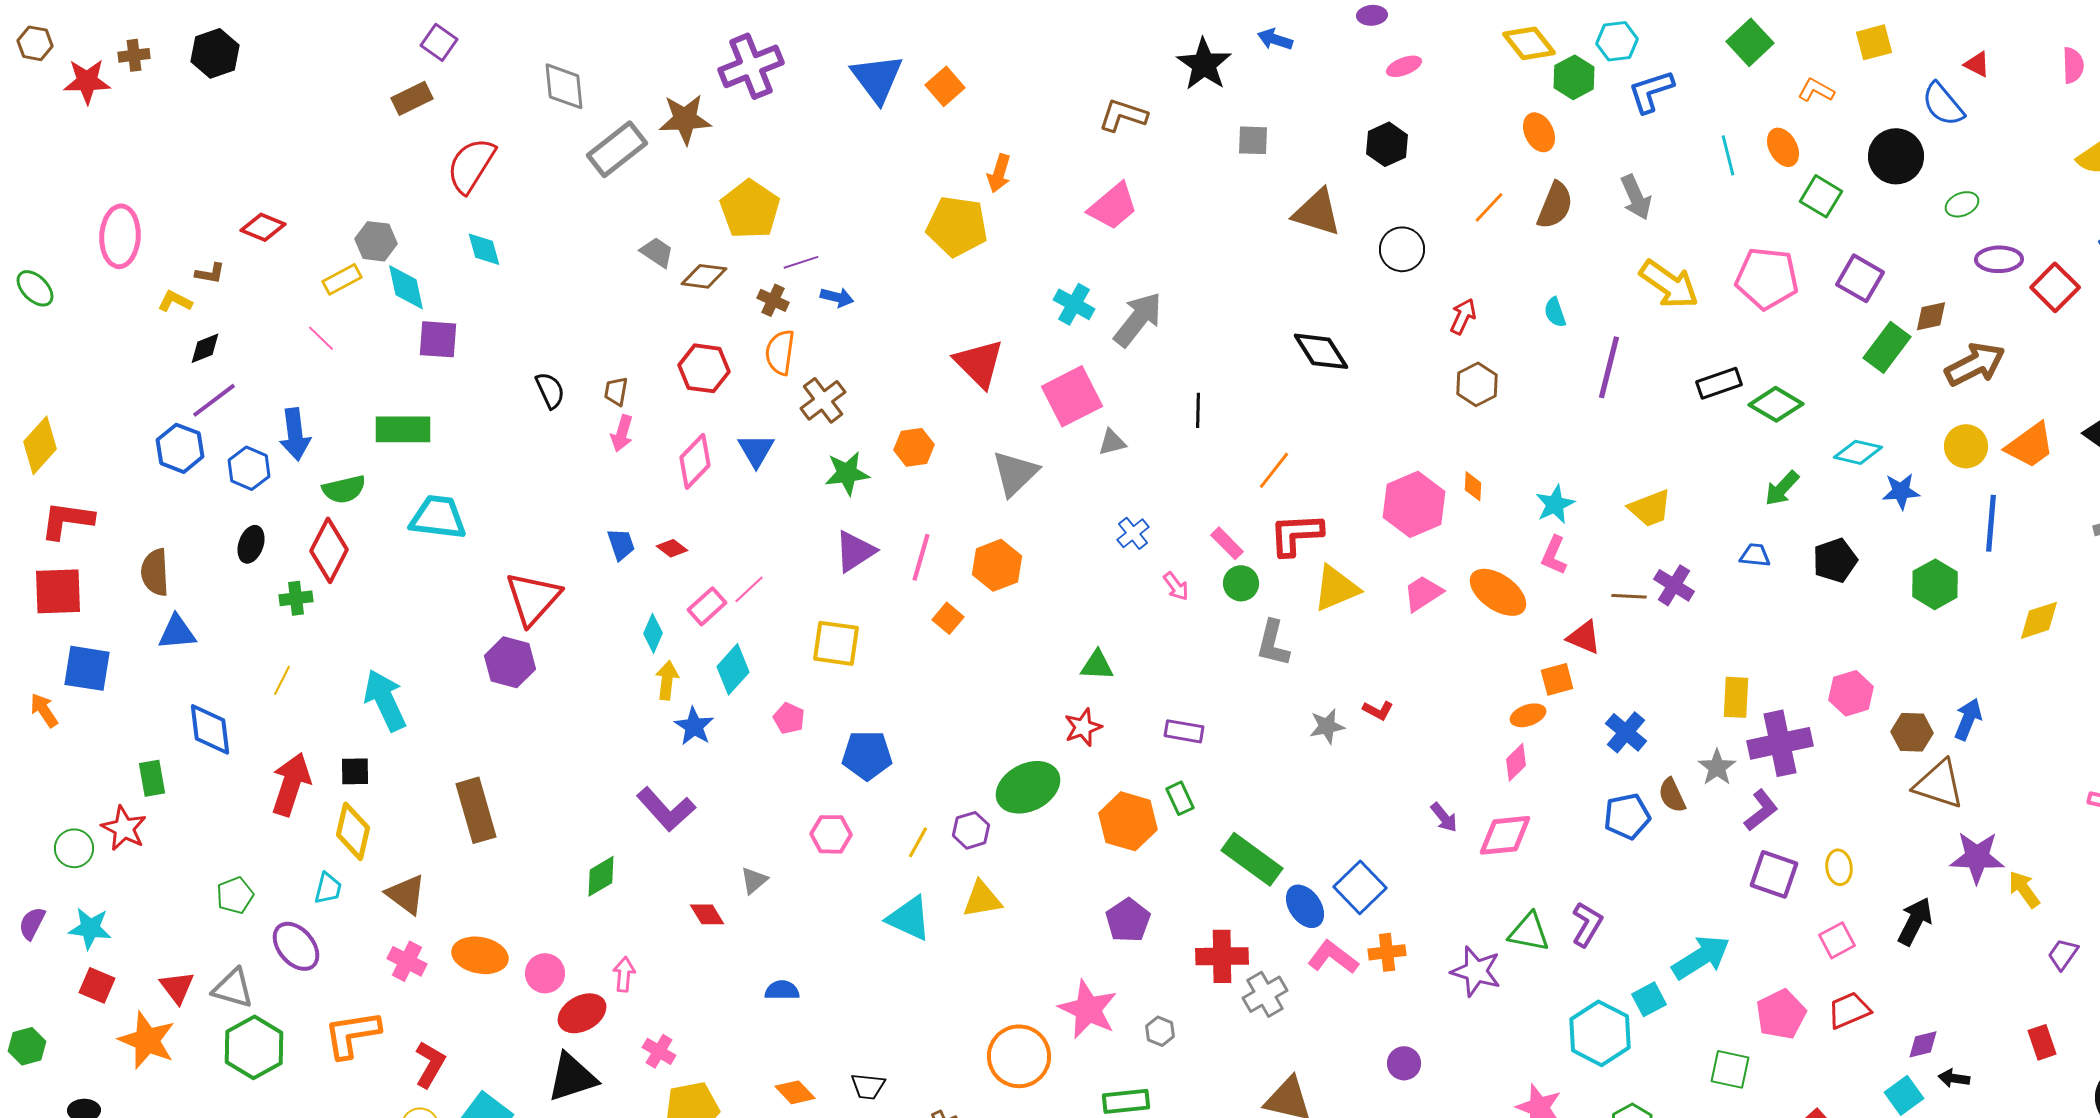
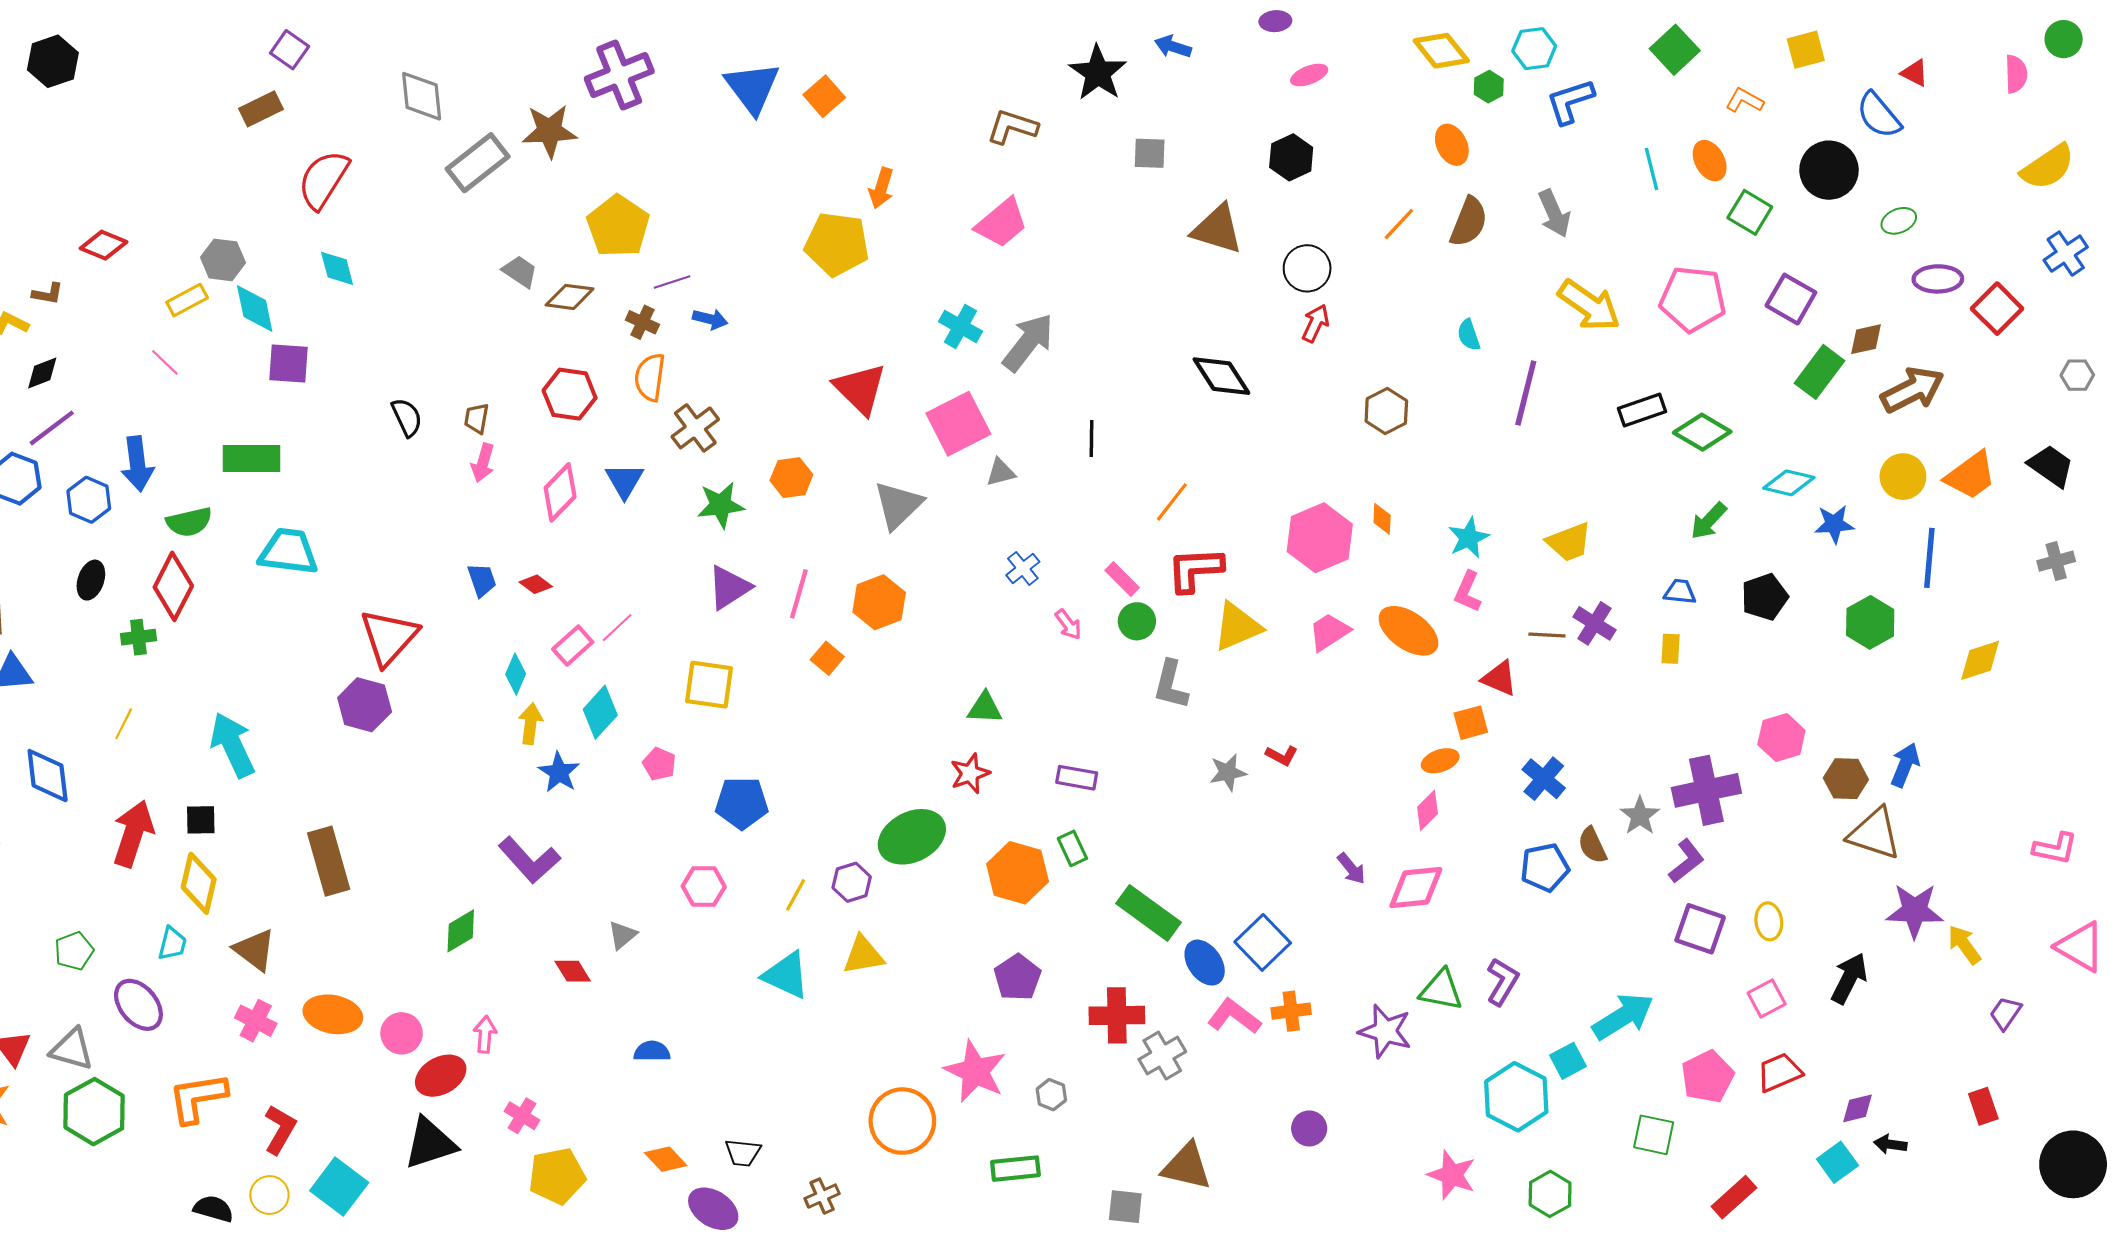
green hexagon: (1574, 77) -> (1489, 87), size x0.7
red arrow: (1463, 316) -> (1316, 323), moved
yellow rectangle: (1736, 697) -> (1671, 649), moved, size x0.7

